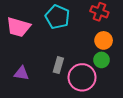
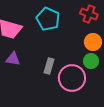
purple triangle: (22, 73) -> (13, 59), moved

